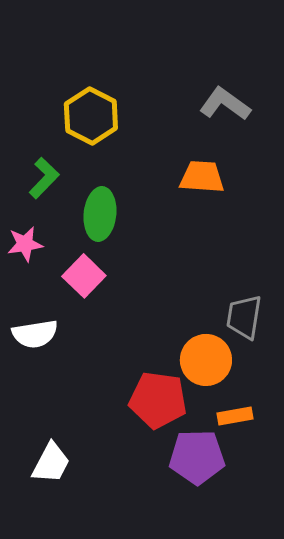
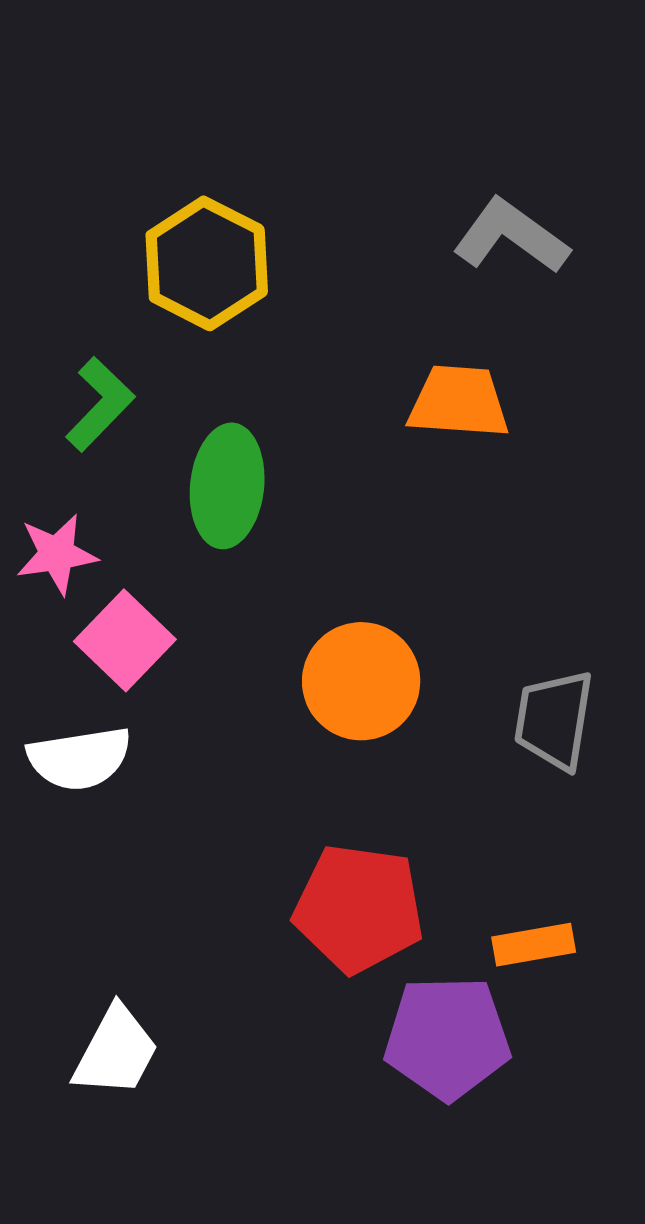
pink square: (84, 276) -> (125, 640), moved
orange circle: (206, 360) -> (361, 681), moved

